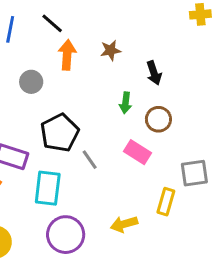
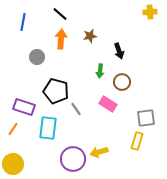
black line: (52, 23) -> (60, 14), moved
black pentagon: (60, 133) -> (56, 91), turned -30
yellow rectangle: (166, 202) -> (137, 141), moved
purple circle: (66, 235) -> (73, 159), moved

